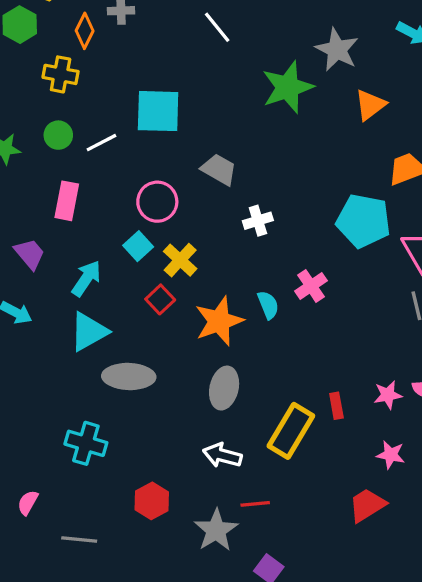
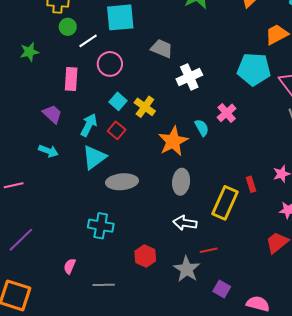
green circle: (58, 135) -> (68, 27), moved
pink circle: (157, 202) -> (110, 64), moved
white cross: (258, 221) -> (189, 77), size x1.4
red square: (160, 299) -> (117, 130), moved

